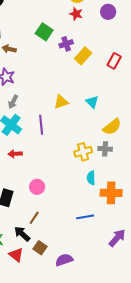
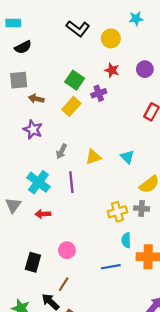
purple circle: (108, 12) -> (145, 69), moved
red star: (76, 14) -> (112, 70), moved
yellow rectangle: (83, 56) -> (71, 106), moved
gray arrow: (13, 102) -> (61, 151), moved
blue line: (85, 217) -> (111, 267), moved

